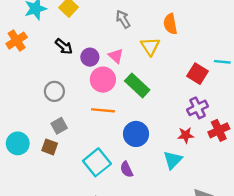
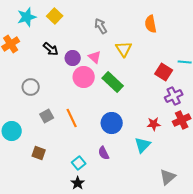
orange semicircle: (170, 24) -> (151, 24), moved
gray circle: (54, 91) -> (31, 87), moved
purple cross: (198, 108) -> (174, 96), moved
orange line: (103, 110) -> (72, 118), moved, turned 60
brown square: (50, 147) -> (39, 153), moved
cyan square: (97, 162) -> (79, 163), moved, size x0.6

